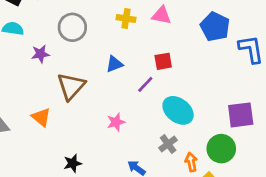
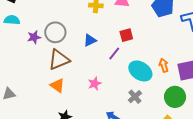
gray circle: (72, 27) -> (55, 32), moved
brown triangle: (71, 86) -> (59, 60), turned 30
orange triangle: (41, 117) -> (57, 86), moved
orange arrow: (191, 162) -> (164, 65), moved

